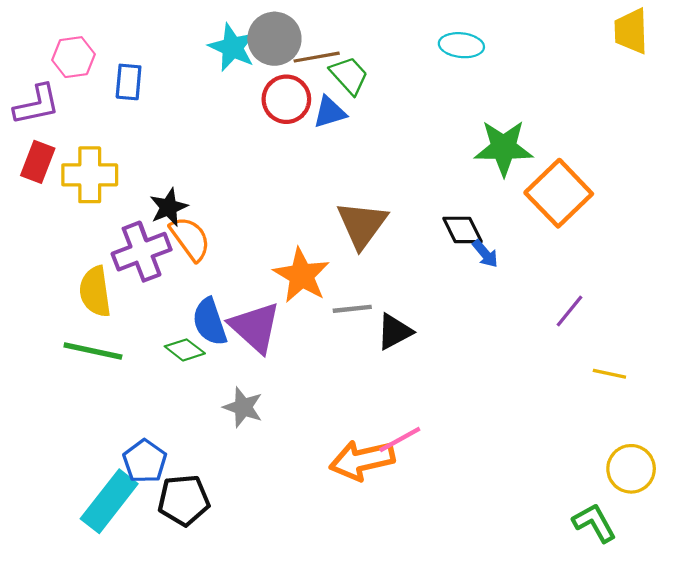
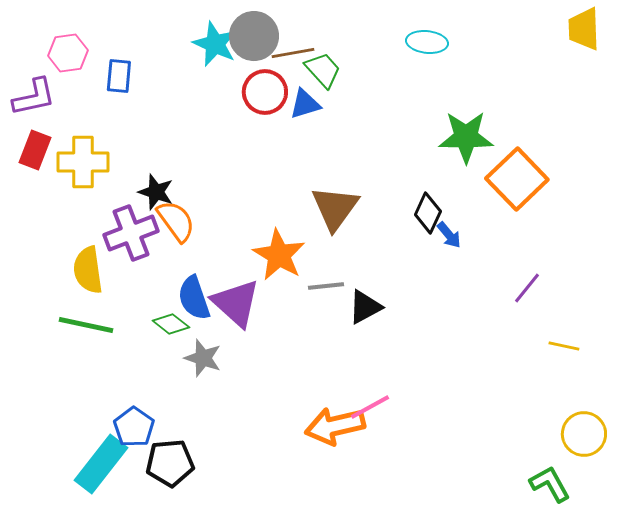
black star: (169, 207) -> (156, 192), turned -30
black diamond: (462, 230) -> (428, 213), turned 51
gray star: (243, 407) -> (203, 358), moved

